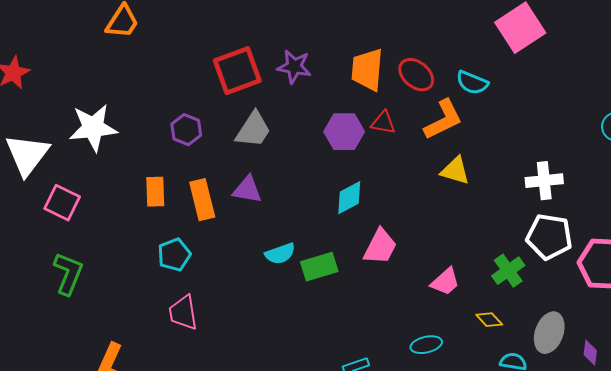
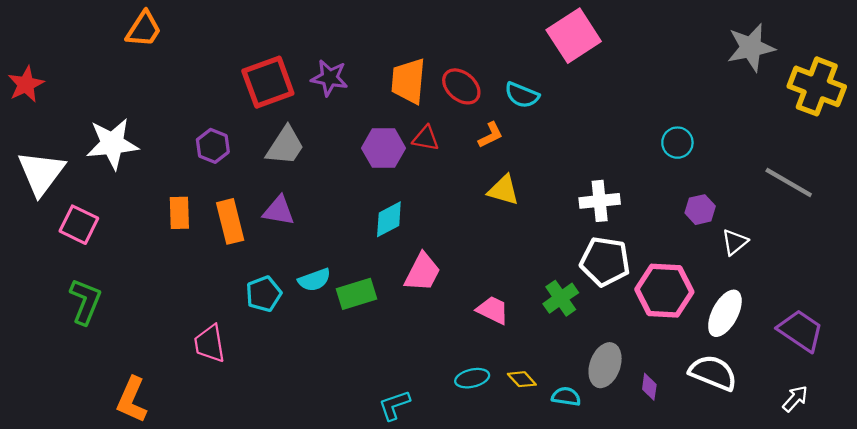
orange L-shape: (443, 120) -> (491, 135), size x0.6
cyan pentagon: (174, 255) -> (264, 294), moved
pink trapezoid: (445, 282) -> (493, 310), turned -112
yellow diamond: (489, 320) -> (522, 379), moved

